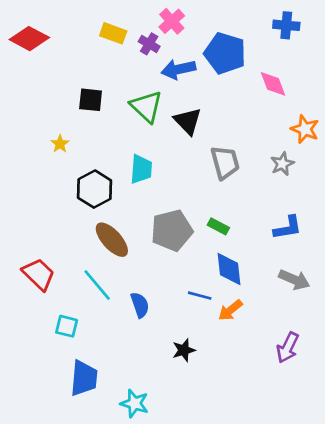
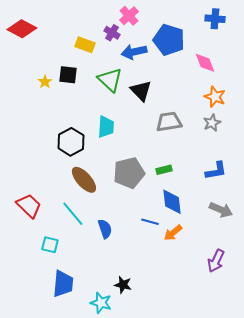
yellow rectangle: (113, 33) -> (85, 45), moved
orange star: (305, 129) -> (215, 97), moved
yellow star: (60, 144) -> (45, 82), moved
gray trapezoid: (225, 162) -> (169, 122), turned -84
green rectangle: (218, 226) -> (164, 170), turned -42
black star: (184, 350) -> (123, 285), moved, turned 30

